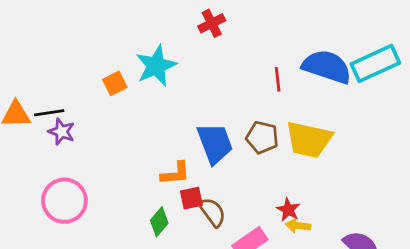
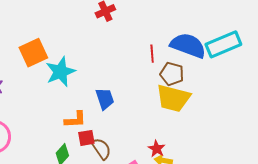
cyan star: (156, 66) -> (60, 72), moved
orange square: (115, 83) -> (33, 53), size x1.6
brown pentagon: (262, 137) -> (172, 74), moved
blue trapezoid: (215, 143) -> (105, 99), size x0.7

